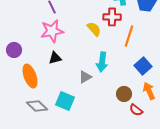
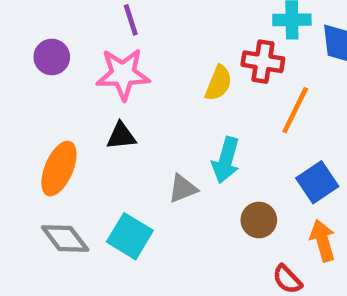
yellow semicircle: (94, 29) -> (218, 83), turned 56
purple circle: (14, 50) -> (52, 57), moved
orange ellipse: (30, 76) -> (59, 169), turned 35
brown circle: (124, 94) -> (259, 220), moved

